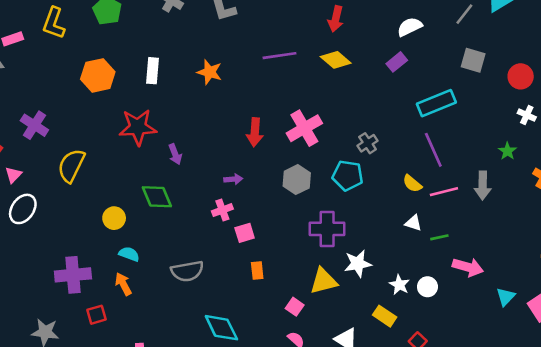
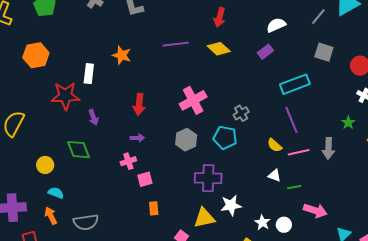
white rectangle: (153, 71) -> (89, 74), moved
red arrow: (255, 132) -> (139, 104), moved
gray semicircle: (187, 271) -> (86, 222), moved

